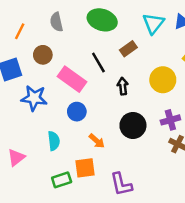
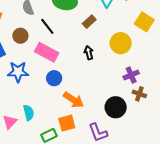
black line: (98, 62) -> (47, 26), moved
black circle: (133, 125) -> (116, 107), moved
cyan semicircle: (54, 141) -> (29, 113), moved
orange arrow: (97, 141) -> (73, 100), size x1.5

